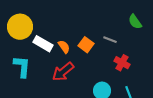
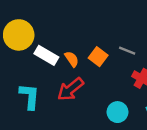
cyan L-shape: (22, 67) -> (30, 96), moved

